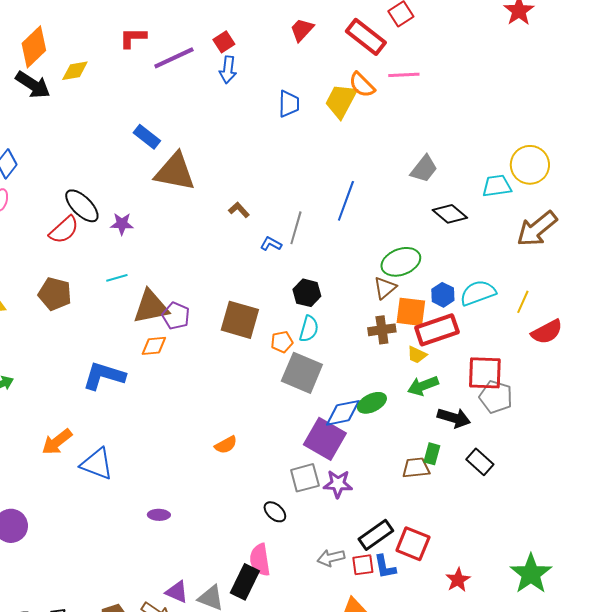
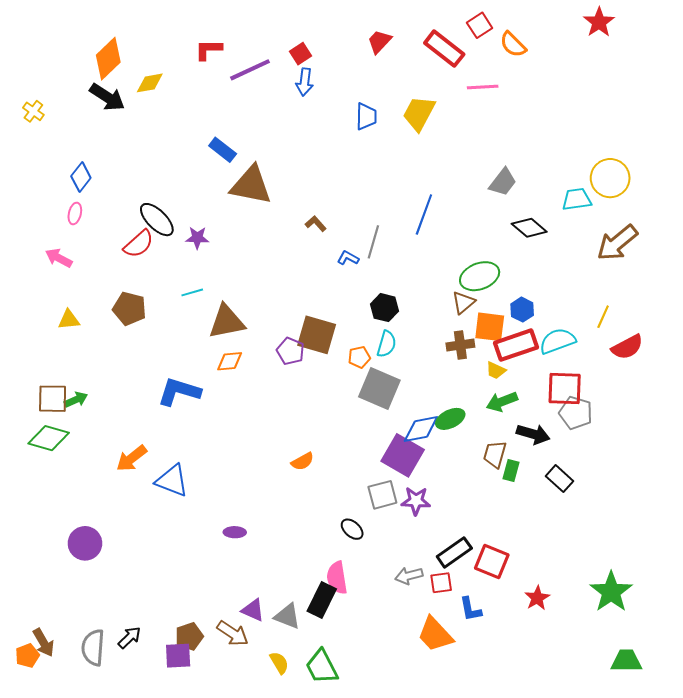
orange semicircle: (362, 85) -> (513, 45), moved
cyan semicircle: (478, 293) -> (557, 341), moved
purple pentagon: (176, 316) -> (290, 351), moved
brown trapezoid: (416, 468) -> (495, 454), moved, turned -68
blue L-shape: (385, 567) -> (470, 609), moved

